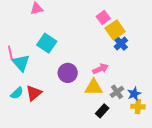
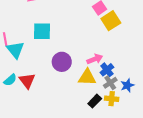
cyan square: (47, 43) -> (42, 31), turned -36
blue cross: (121, 43) -> (107, 70), moved
red triangle: (34, 93) -> (27, 81), turned -30
yellow cross: (138, 107) -> (112, 99), moved

